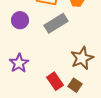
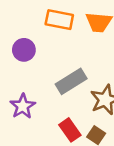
gray rectangle: (56, 23) -> (71, 81), moved

